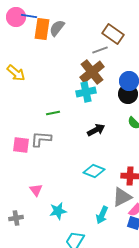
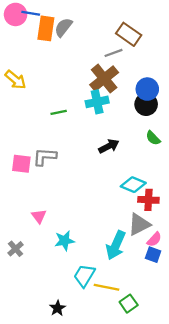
green line: (53, 113) -> (59, 112), moved
cyan diamond: (94, 171) -> (133, 185), moved
cyan arrow: (102, 215) -> (116, 245), size x1.4
gray cross: (16, 218) -> (16, 249), turned -32

